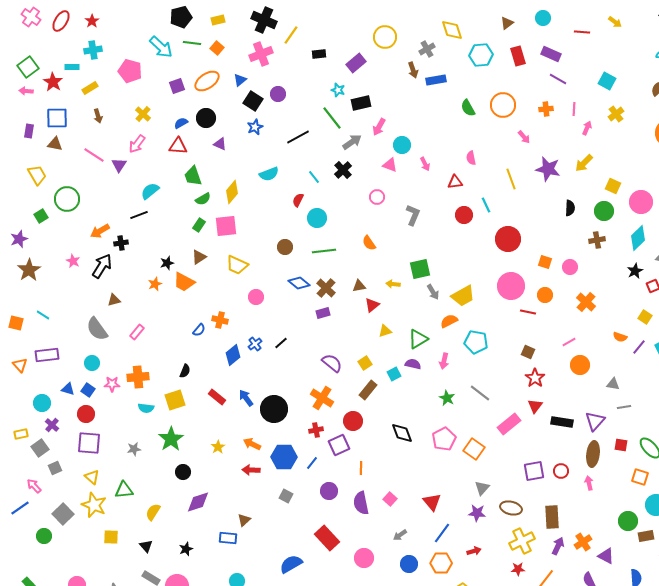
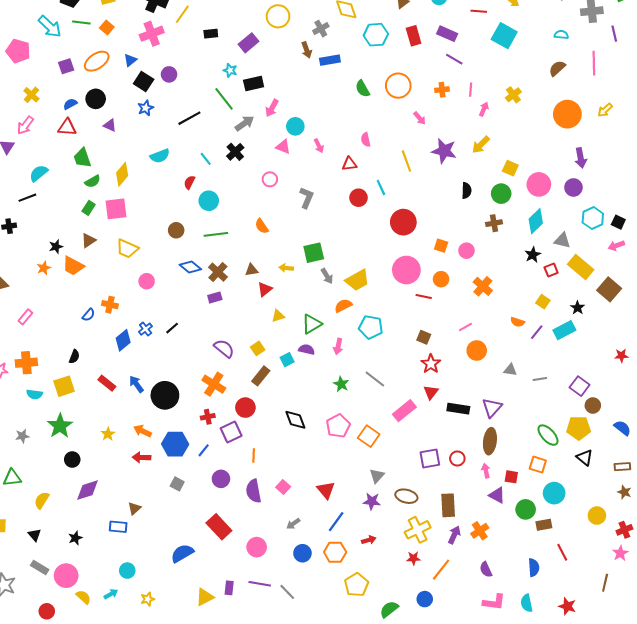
cyan square: (607, 81) -> (504, 36), moved, size x1.4
gray line: (624, 407) -> (540, 379), moved
red square: (621, 445) -> (511, 477), moved
purple triangle: (606, 556) -> (497, 495), moved

